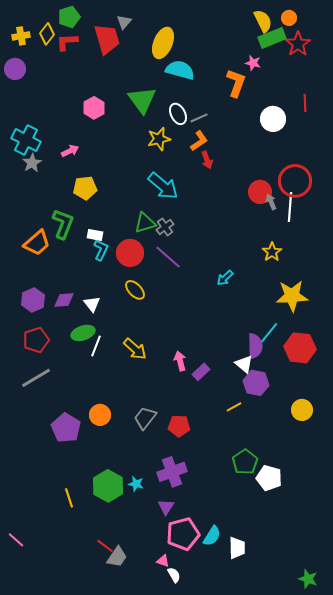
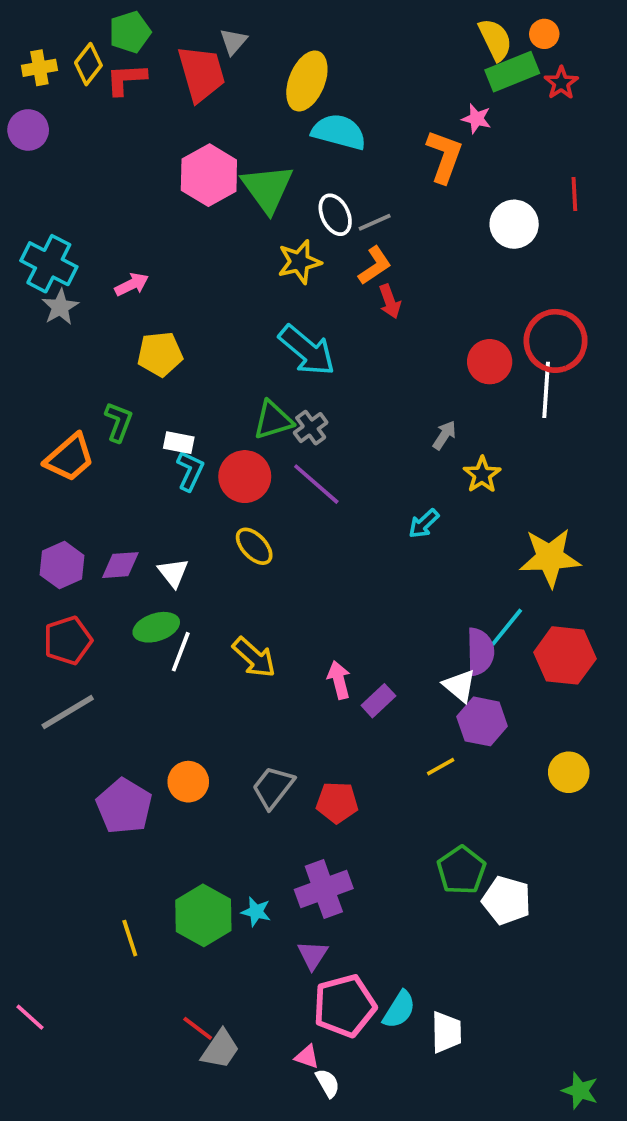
red star: (298, 44) -> (561, 83), size x0.7
pink hexagon: (94, 108) -> (209, 175), moved, size x1.4
gray arrow: (271, 202) -> (444, 435), moved, turned 56
green L-shape: (63, 224) -> (119, 422), size x0.7
yellow star: (272, 252) -> (482, 475), moved

